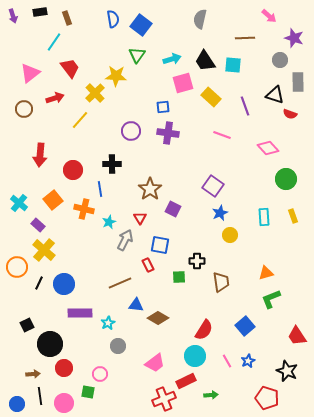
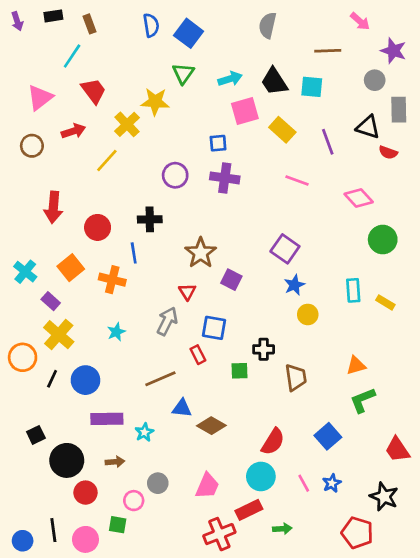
yellow rectangle: (293, 216) -> (385, 302), moved, turned -40
cyan star: (109, 222) -> (116, 332), moved
gray circle: (118, 346) -> (158, 483), moved
pink trapezoid: (155, 363) -> (207, 486), turned -30
brown arrow: (33, 374) -> (115, 462), moved

